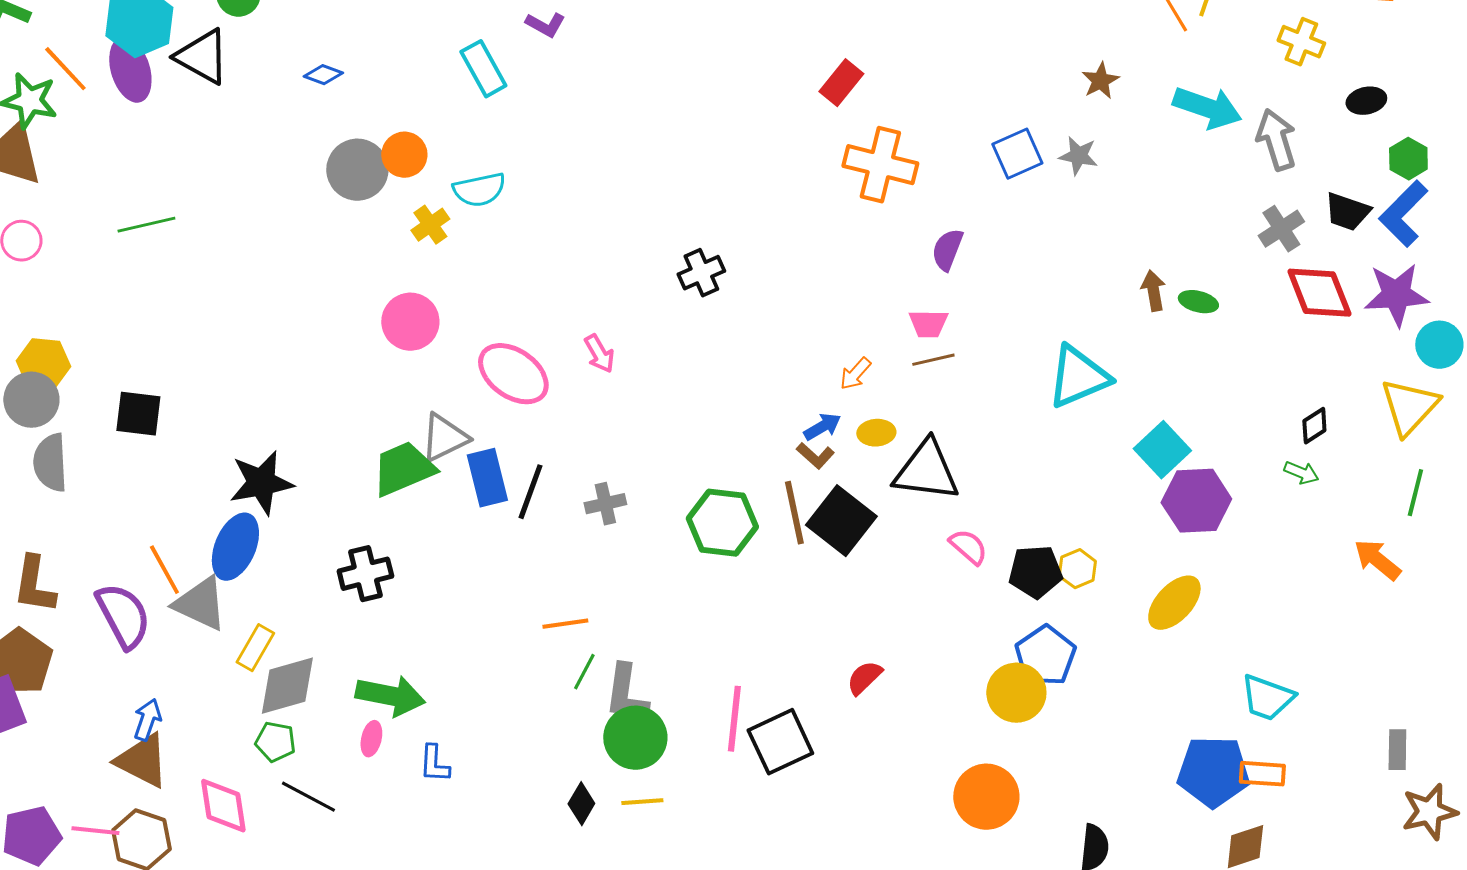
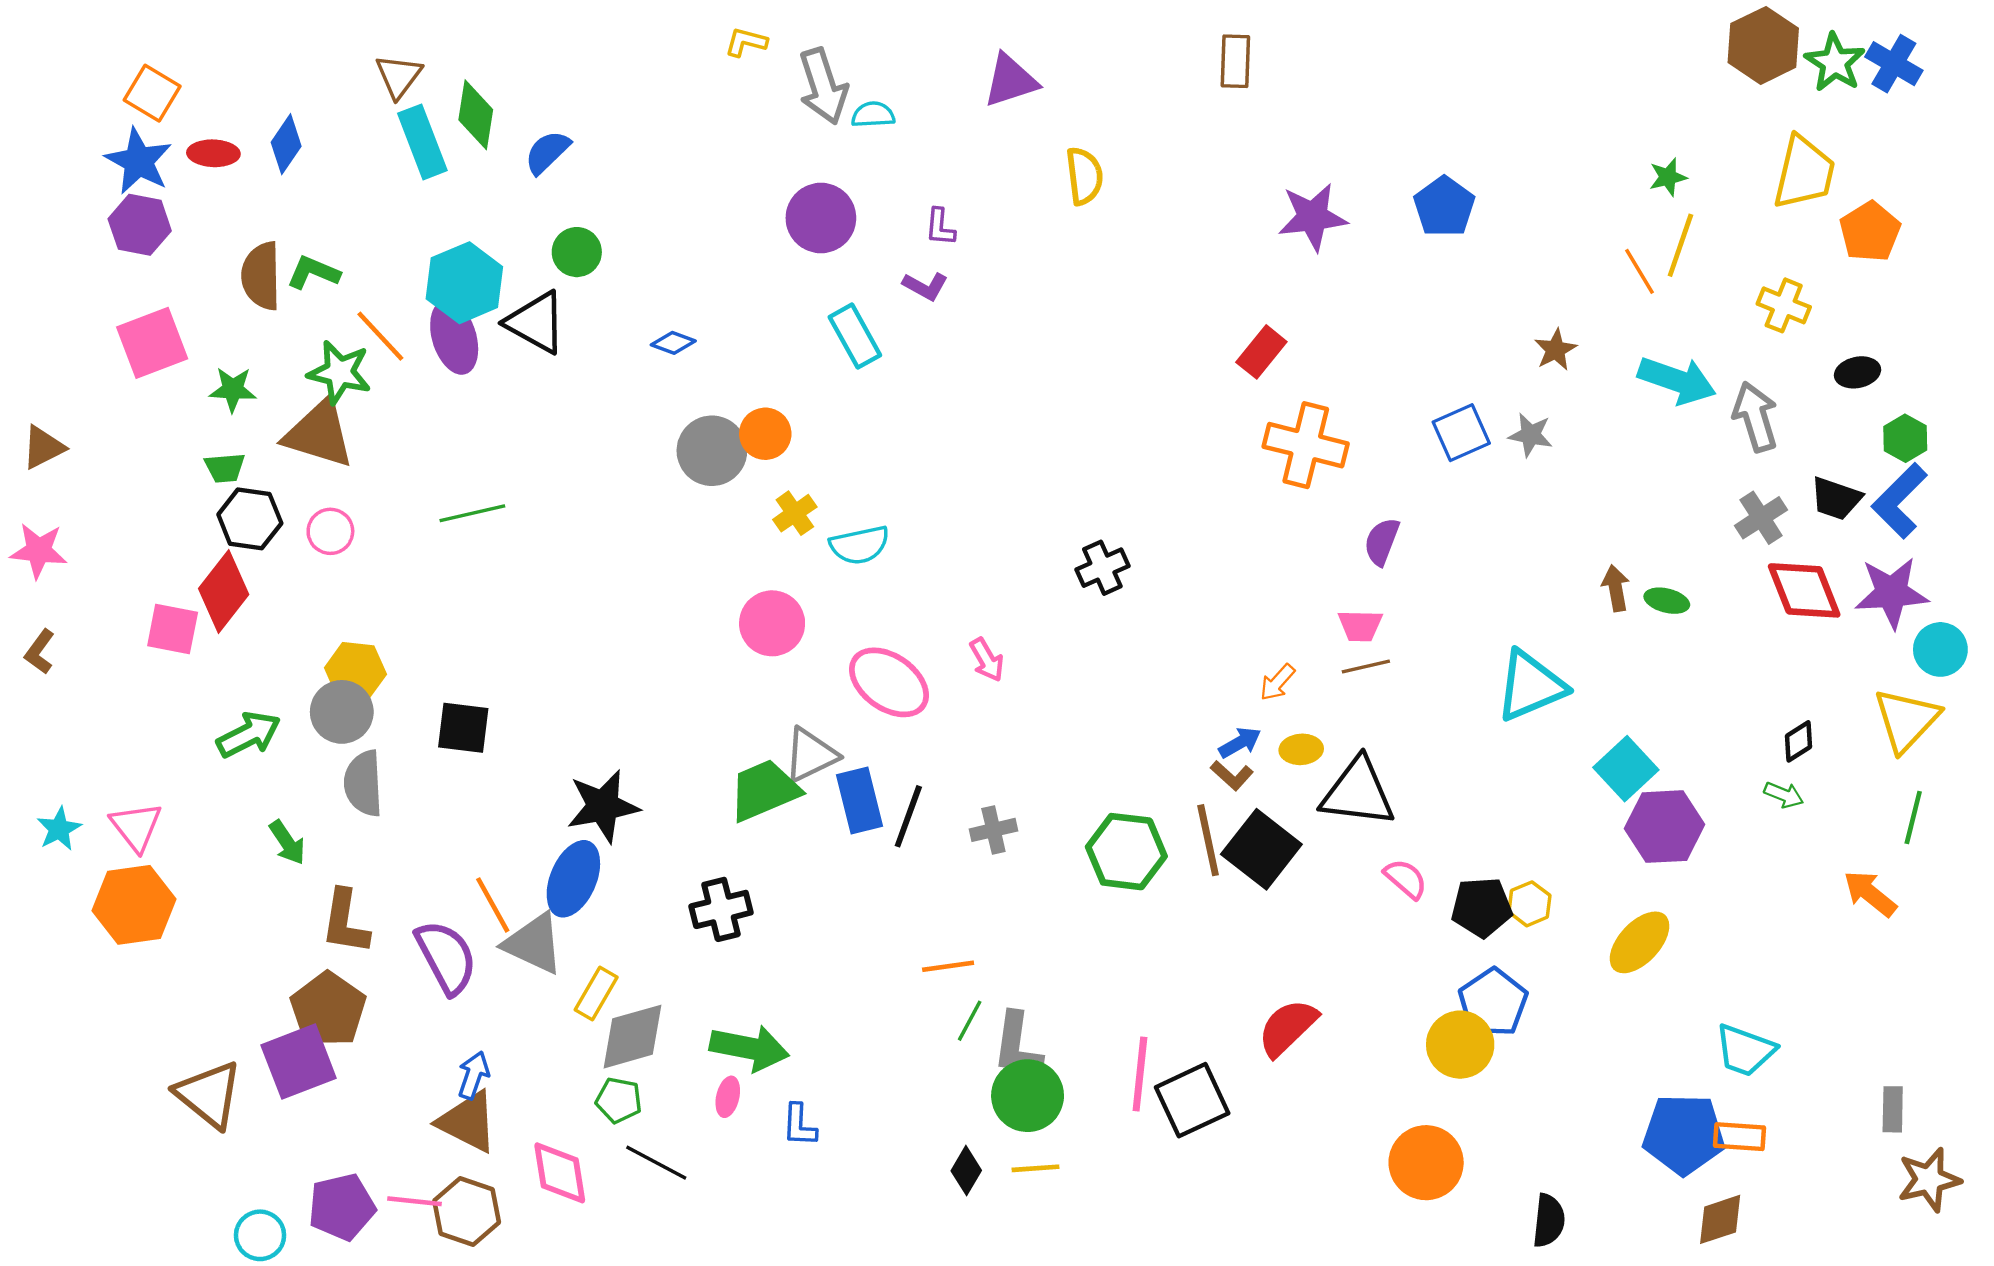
cyan semicircle: (479, 190) -> (860, 545), moved
red semicircle: (864, 678) -> (1288, 1028), size x1.5

